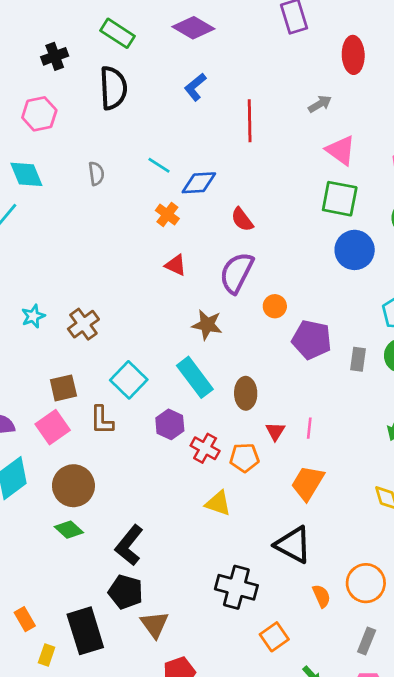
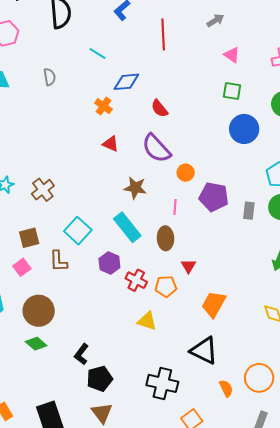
pink triangle: (341, 150) -> (232, 55), size x0.7
cyan line: (159, 165) -> (97, 54), moved
green square: (340, 199) -> (232, 91), size x0.7
purple semicircle: (237, 273) -> (156, 148), turned -68
pink square: (53, 427) -> (22, 267), size x0.7
pink line: (309, 428) -> (175, 207), moved
black L-shape: (129, 545) -> (81, 354), size x0.7
black pentagon: (126, 592) -> (100, 379), moved, turned -30

